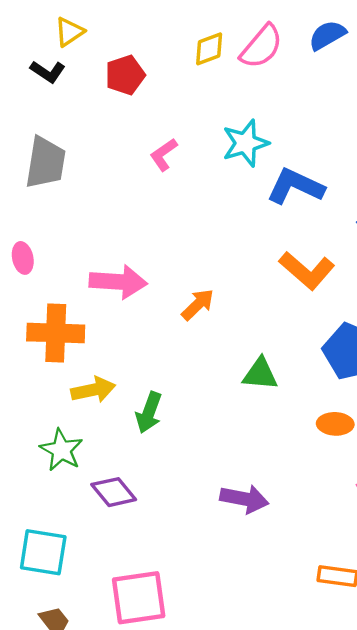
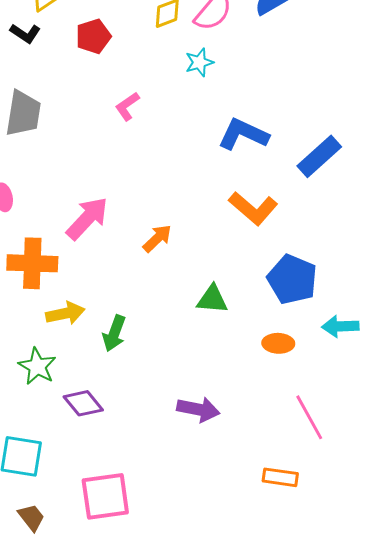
cyan star: (245, 143) -> (199, 62), moved, size x0.7
pink arrow: (118, 282) -> (87, 218), turned -51

